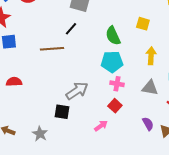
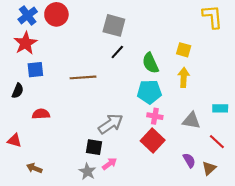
black line: (71, 29) -> (117, 52), moved
yellow arrow: (151, 56) -> (184, 77), moved
red square: (115, 106) -> (153, 141), size x1.5
pink arrow: (101, 126) -> (110, 164), moved
gray star: (40, 134) -> (87, 171), moved

